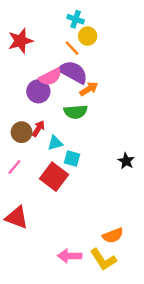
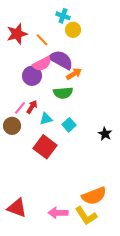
orange line: (72, 48) -> (42, 40), moved
brown circle: (22, 132) -> (12, 126), moved
cyan square: (72, 159) -> (69, 125), moved, turned 32
pink line: (14, 167) -> (20, 108), moved
red triangle: (17, 217) -> (17, 208), moved
orange semicircle: (113, 235) -> (94, 196), size x1.4

